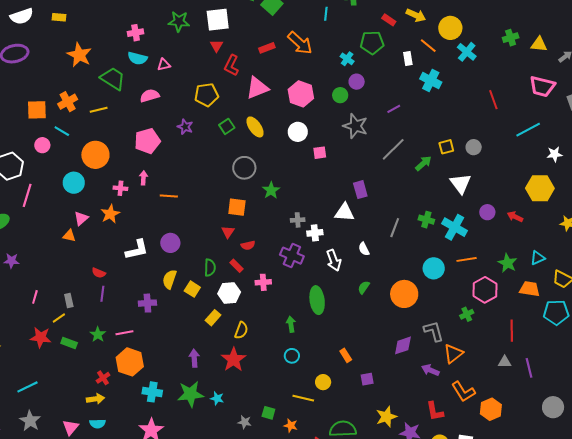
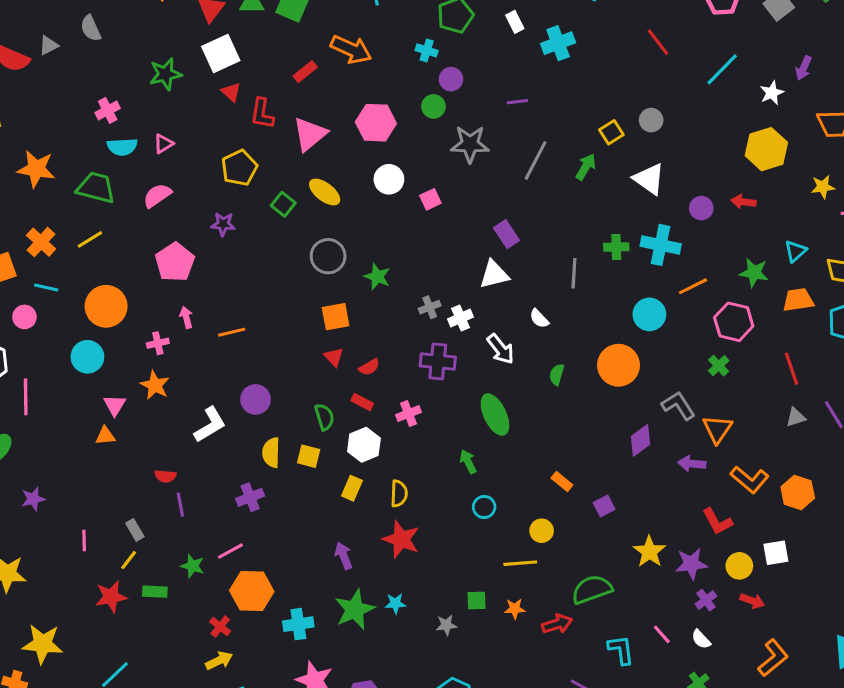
cyan cross: (431, 80) -> (558, 43), turned -30
purple line: (394, 109) -> (517, 102), turned 40

